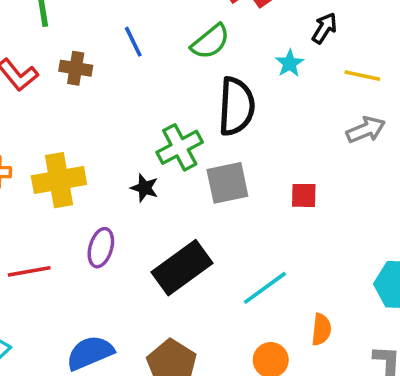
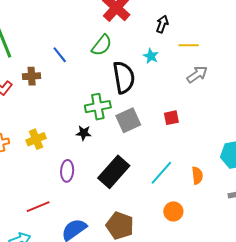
cyan star: (290, 63) -> (151, 56), moved
green cross: (180, 147) -> (98, 107), turned 30
yellow cross: (59, 180) -> (36, 139), size x0.7
red line: (29, 271) -> (38, 207), moved
orange semicircle: (321, 329) -> (197, 175), moved

